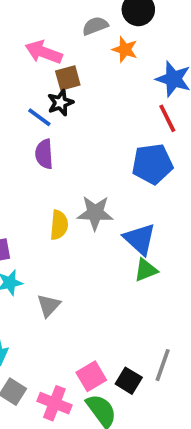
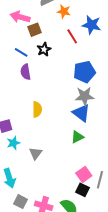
black star: (60, 103) -> (44, 49), moved
red line: (167, 118) -> (72, 36), moved
gray star: (95, 213) -> (85, 96), moved
green triangle: (146, 270) -> (77, 137), moved
pink square: (91, 376) -> (84, 174), moved

